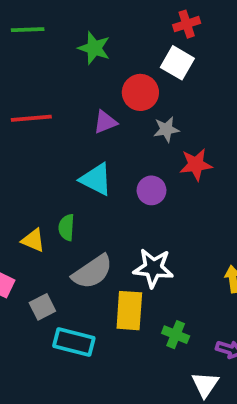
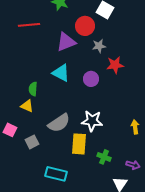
red line: (31, 118) -> (29, 25), moved
purple triangle: (105, 122) -> (66, 42), size x1.5
green semicircle: (66, 227) -> (33, 89), moved
cyan rectangle: (74, 342) -> (56, 174), moved

